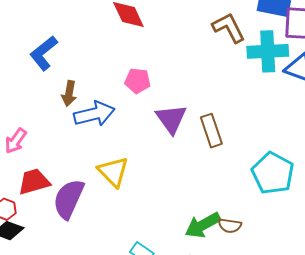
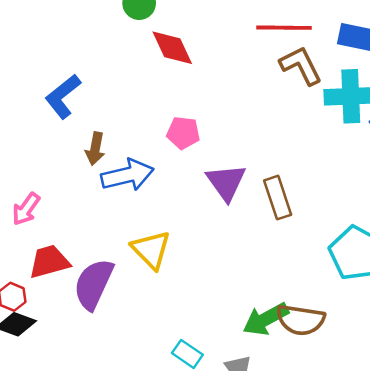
brown semicircle: (230, 226) -> (300, 320), size x1.6

